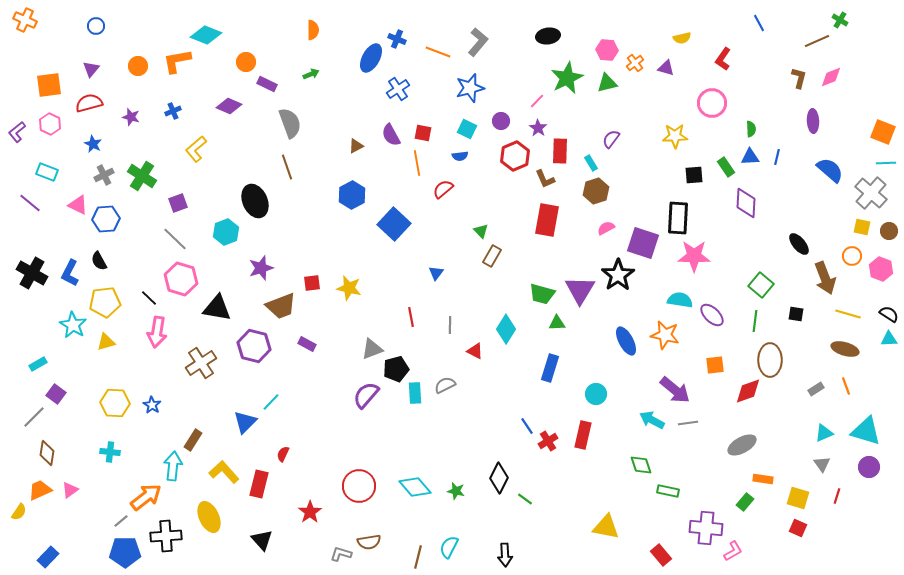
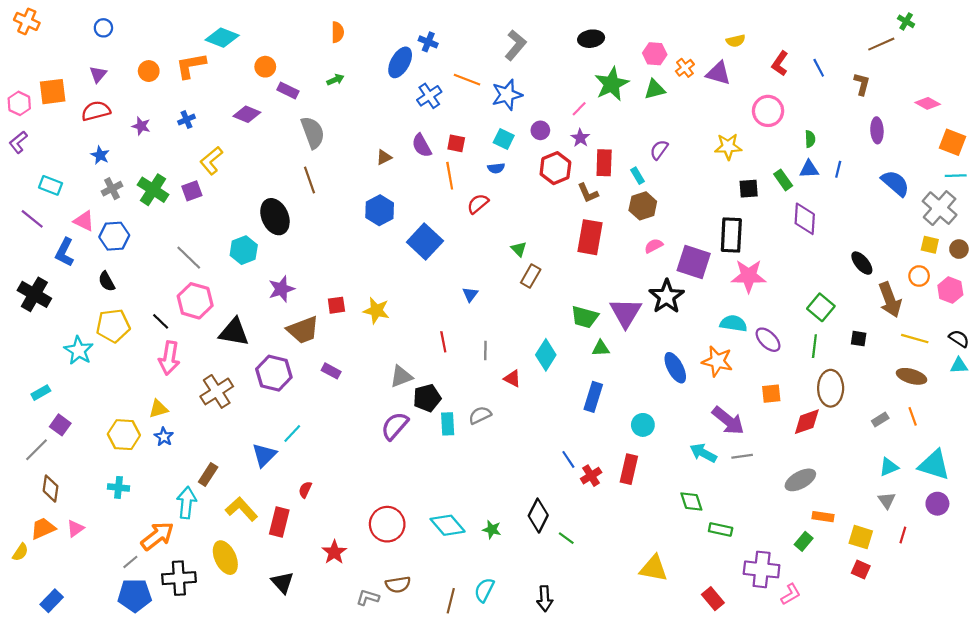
blue line: (759, 23) -> (819, 68), moved
orange line: (438, 52) -> (467, 80), moved
purple triangle: (666, 68) -> (718, 73), size x1.4
pink diamond: (831, 77) -> (928, 103), moved, turned 50
pink hexagon: (50, 124) -> (19, 103), moved
purple square: (178, 203) -> (192, 191), moved
blue L-shape: (70, 273) -> (65, 252), moved
yellow triangle: (106, 342) -> (158, 409), moved

